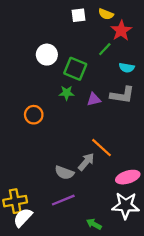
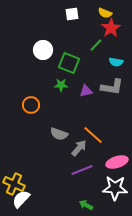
yellow semicircle: (106, 14) -> (105, 13), moved
gray semicircle: (64, 173) -> (59, 134), moved
purple line: (63, 200) -> (82, 170), moved
yellow cross: (15, 201) -> (14, 184), turned 35

